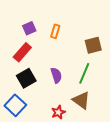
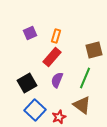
red rectangle: (22, 52) -> (52, 57), moved
purple semicircle: (56, 75) -> (57, 80), turned -140
blue square: (15, 105) -> (35, 110), moved

